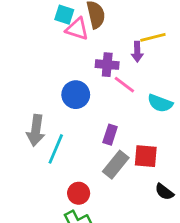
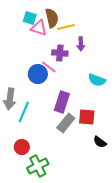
yellow line: (153, 37) -> (66, 27), moved
pink line: (124, 85) -> (49, 67), moved
purple rectangle: (110, 135) -> (62, 102), size x1.5
red circle: (79, 193) -> (22, 147), moved

